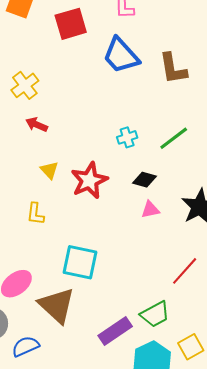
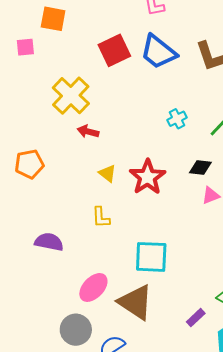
red square: (71, 24) -> (114, 50), moved
yellow cross: (25, 85) -> (71, 96), size x1.4
cyan cross: (127, 137) -> (177, 119), moved
purple rectangle: (115, 331) -> (196, 318), size x0.6

